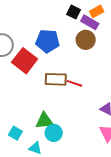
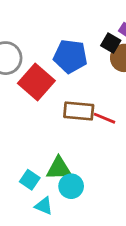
black square: (74, 12) -> (111, 43), moved
cyan square: (15, 133) -> (30, 180), moved

